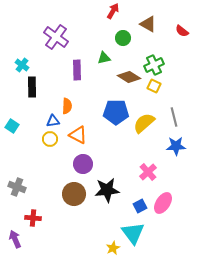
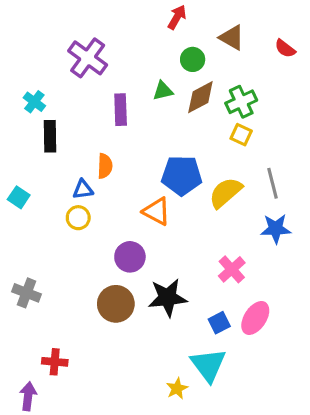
brown diamond: (129, 77) -> (200, 97), moved, turned -60
orange triangle: (78, 135) -> (157, 211), moved
red cross: (33, 218) -> (55, 362), moved
purple arrow: (15, 239) -> (28, 396), moved, turned 30

